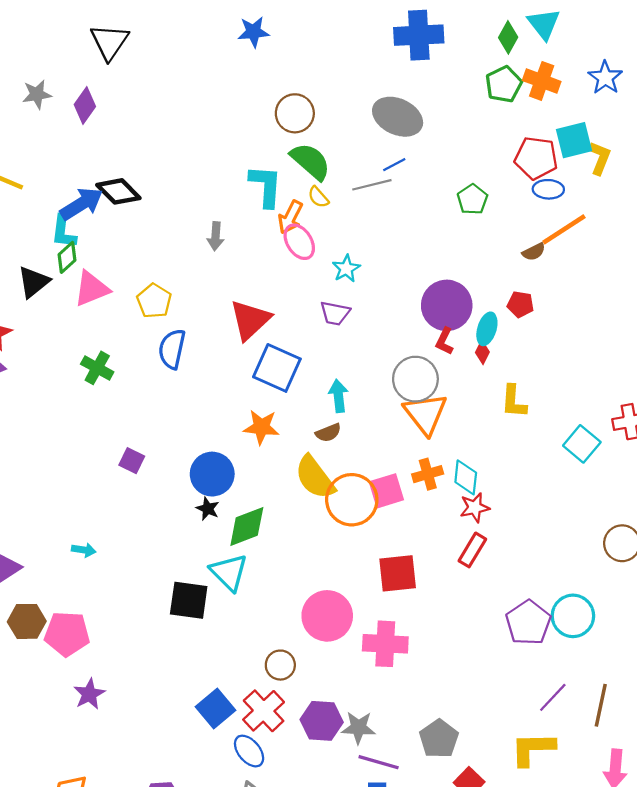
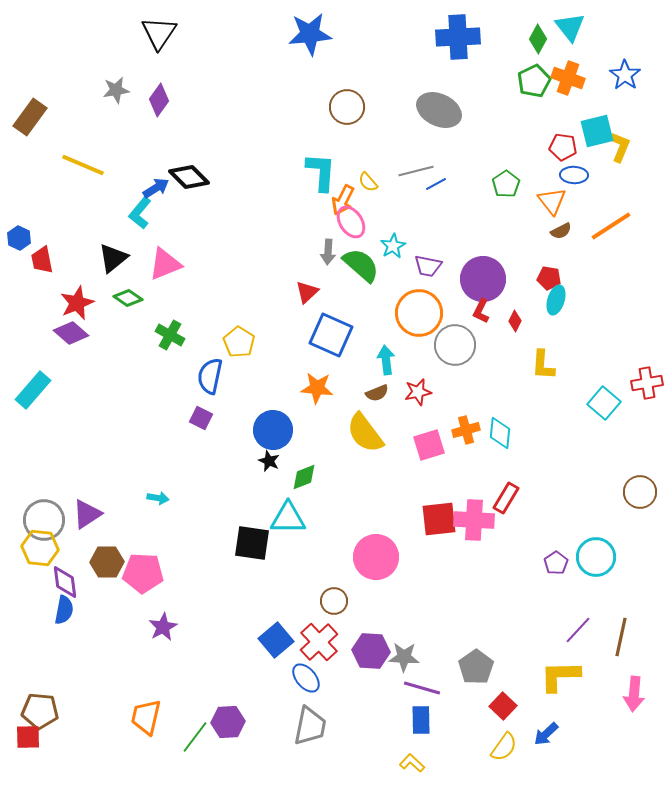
blue star: (254, 32) -> (310, 34), size x1.5
black triangle: (109, 42) -> (159, 33), moved
red pentagon: (536, 158) -> (563, 147), size x0.7
green semicircle: (310, 161) -> (361, 265), moved
blue line: (394, 165) -> (436, 184), moved
blue arrow: (82, 204) -> (156, 188), size x0.7
orange line: (564, 229) -> (611, 226), moved
cyan L-shape: (64, 232) -> (140, 213), turned 32
gray arrow: (216, 236) -> (328, 252), moved
green diamond: (67, 257) -> (128, 298), moved, turned 76
yellow pentagon: (154, 301) -> (239, 342), moved
purple trapezoid: (335, 313) -> (428, 266), moved
red triangle: (250, 320) -> (307, 292), size x0.6
cyan ellipse: (487, 329) -> (556, 300), moved
blue semicircle: (172, 349) -> (210, 376), moved
orange triangle: (425, 414) -> (552, 201), moved, size x0.7
orange circle: (352, 500) -> (419, 313), moved
red star: (475, 508) -> (418, 392), moved
green diamond: (247, 527) -> (304, 477), size x0.7
cyan triangle: (229, 572) -> (288, 518), turned -45
purple pentagon: (528, 623) -> (556, 563), size x0.6
pink cross: (385, 644) -> (474, 520), moved

